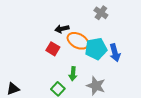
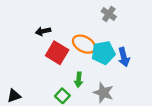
black arrow: (62, 29) -> (43, 31), moved
red square: (53, 49) -> (57, 53), size x1.5

